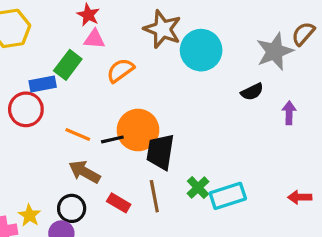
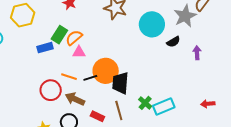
pink triangle: (94, 39) -> (79, 52), moved
cyan circle: (201, 50) -> (152, 24), moved
orange semicircle: (120, 70) -> (74, 38), moved
red circle: (26, 109) -> (51, 90), moved

